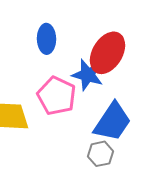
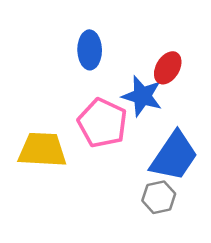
red ellipse: (108, 53) -> (168, 68), size x0.6

